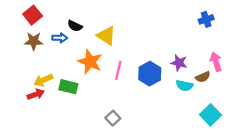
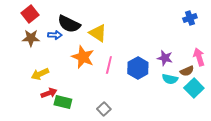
black semicircle: (75, 26) -> (69, 24), size x1.6
green rectangle: (68, 87) -> (63, 102), moved
red arrow: (36, 94) -> (49, 93), moved
cyan square: (210, 115) -> (194, 88), moved

